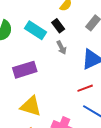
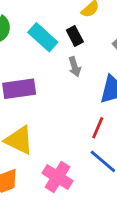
red line: (85, 88) -> (98, 128), turned -56

